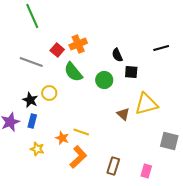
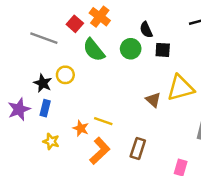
orange cross: (78, 44) -> (100, 17), turned -30
green circle: (104, 80) -> (131, 49), moved
brown rectangle: (113, 166) -> (138, 149), moved

